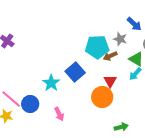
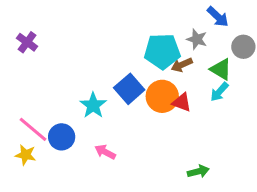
red triangle: (110, 81) -> (182, 102), turned -40
orange circle: (102, 97) -> (162, 96), moved
pink arrow: (59, 114) -> (105, 152), turned 144

